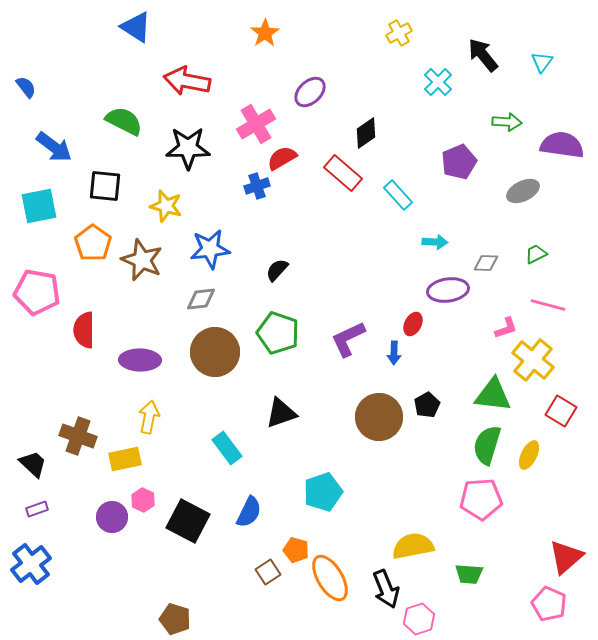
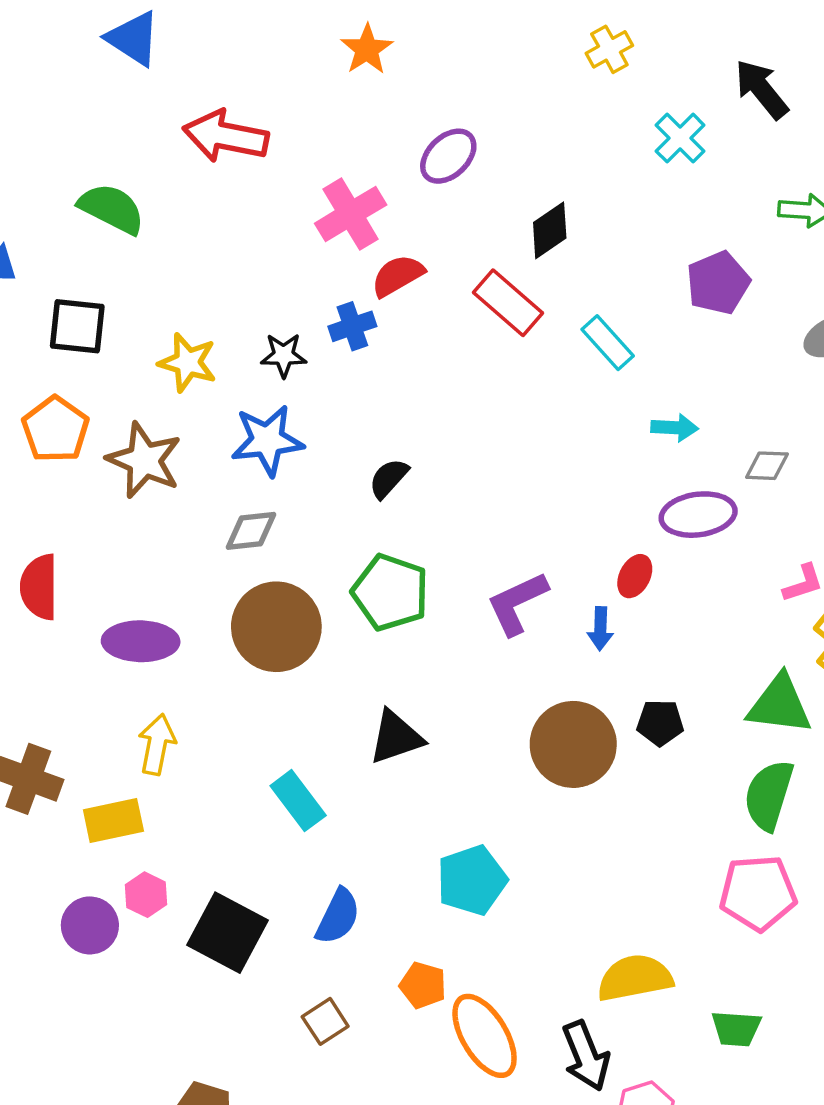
black star: (188, 148) -> (284, 355), moved, size x0.6
black pentagon: (427, 405) -> (660, 723), turned 30
brown square: (268, 572) -> (325, 1021), moved

